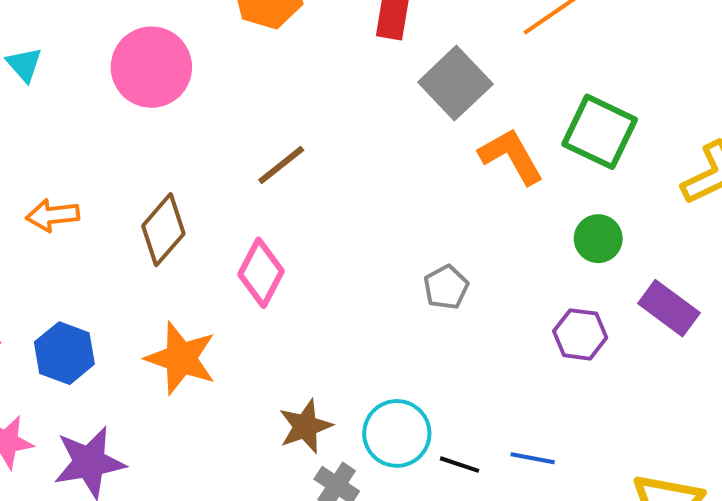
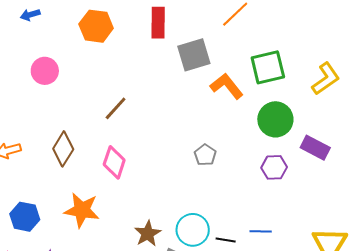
pink circle: (151, 67) -> (45, 71), size x0.7
gray square: (455, 83) -> (194, 55), turned 36
green square: (600, 132) -> (268, 67), turned -30
green circle: (598, 239) -> (275, 119), size x1.5

